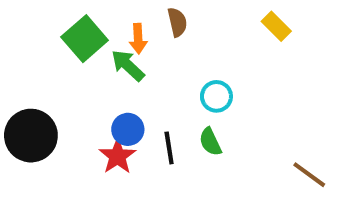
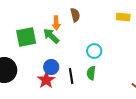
yellow rectangle: (276, 26) -> (123, 17), turned -40
green square: (85, 39) -> (26, 37), moved, turned 30
green semicircle: (210, 142) -> (91, 73), turned 32

